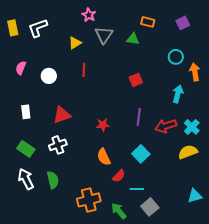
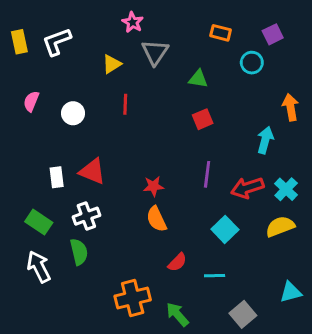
green triangle: (133, 39) -> (198, 79), moved
cyan circle: (176, 57) -> (252, 63), moved
white rectangle: (26, 112) -> (57, 177), moved
red triangle: (62, 115) -> (92, 171), turned 42
cyan square: (141, 154) -> (225, 229), moved
orange semicircle: (104, 157) -> (156, 219), moved
green semicircle: (53, 180) -> (79, 252), moved
cyan line: (137, 189) -> (215, 276), moved
gray square: (150, 207) -> (243, 314), moved

